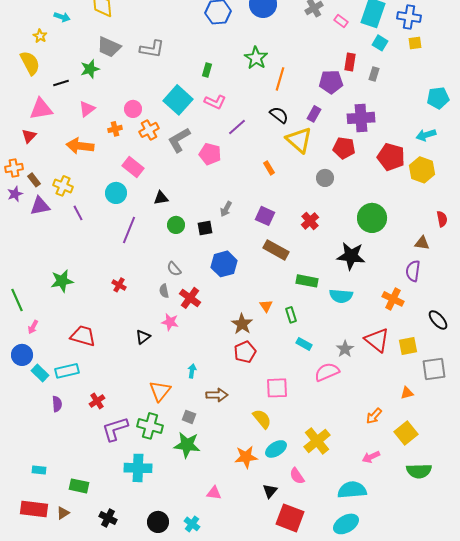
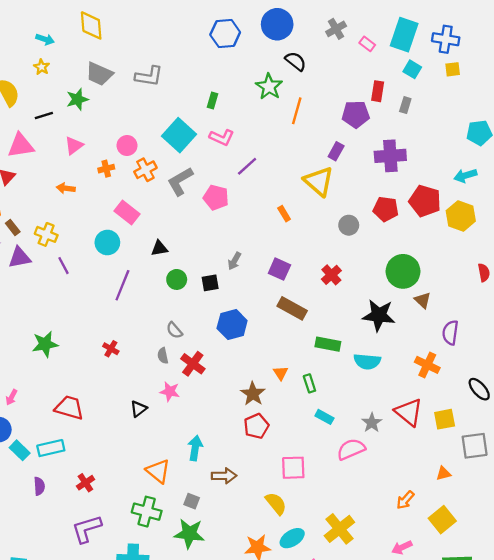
yellow star: (40, 36) -> (42, 67), moved
black semicircle: (279, 115) -> (296, 61), moved
orange arrow: (80, 146) -> (66, 188), size x0.6
red pentagon: (344, 148) -> (386, 209), moved
brown triangle: (422, 243) -> (423, 300), moved, turned 35
cyan arrow: (192, 371) -> (195, 448), size x1.5
orange triangle: (160, 391) -> (158, 471), turned -30
purple L-shape: (115, 429) -> (87, 529), moved

